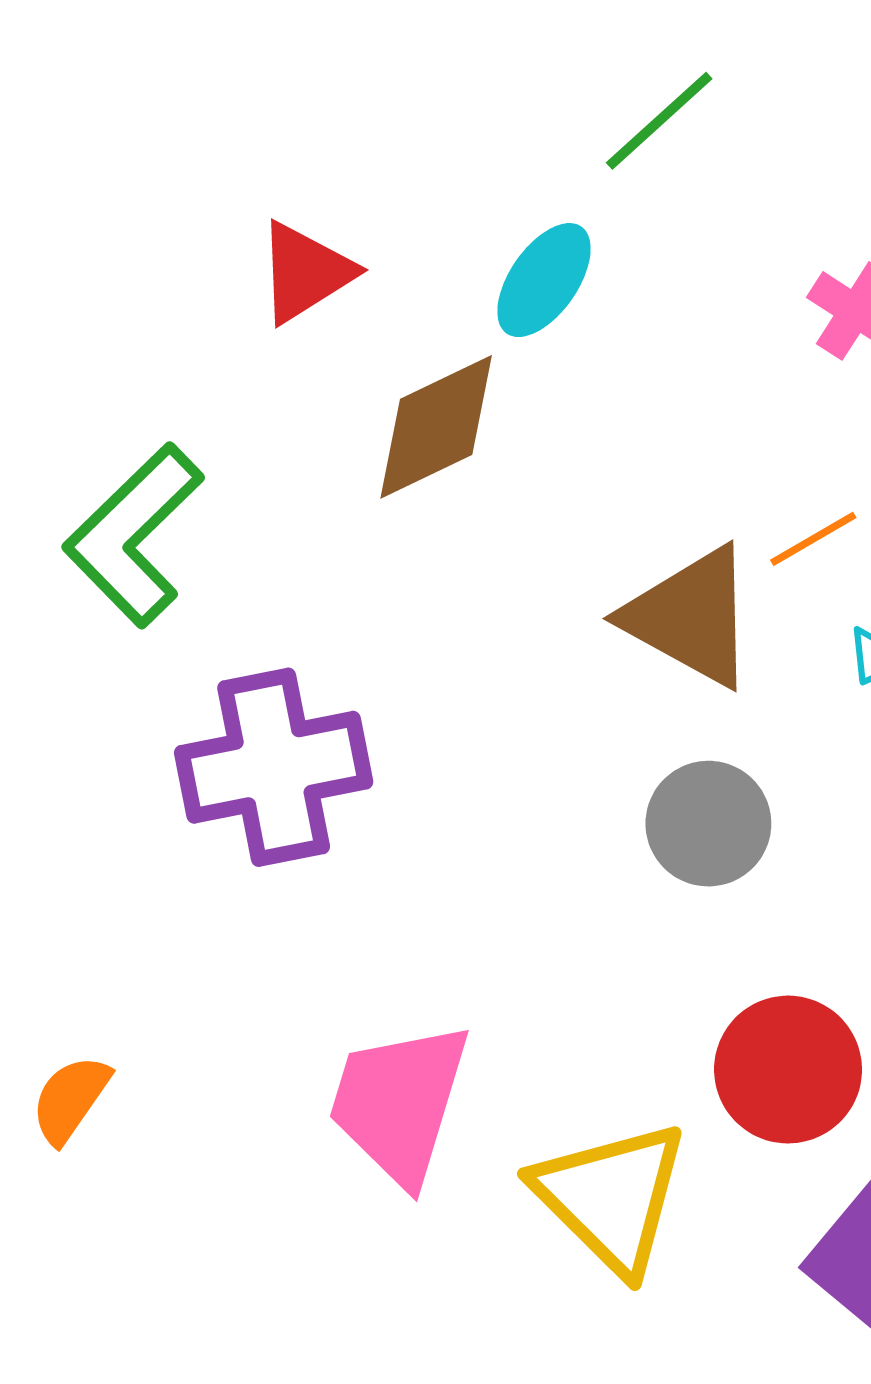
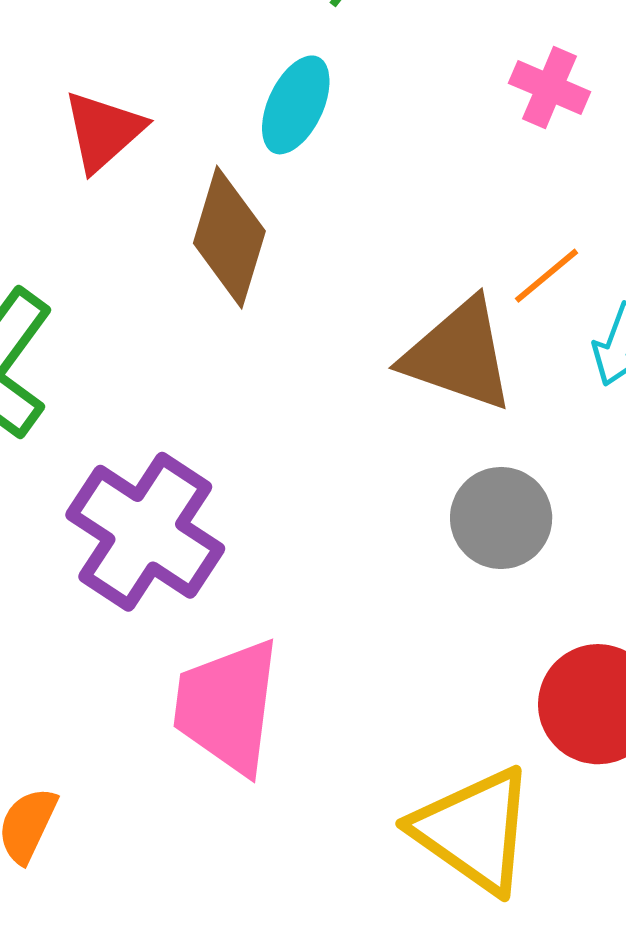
brown diamond: (436, 427) -> (229, 237), turned -38
purple cross: (274, 767) -> (145, 532), turned -36
pink trapezoid: (399, 1103) -> (227, 706), moved

